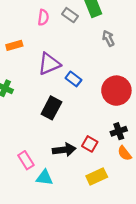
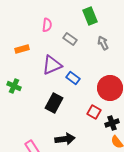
gray rectangle: (70, 15) -> (70, 39), moved
red square: (90, 144) -> (94, 112), moved

